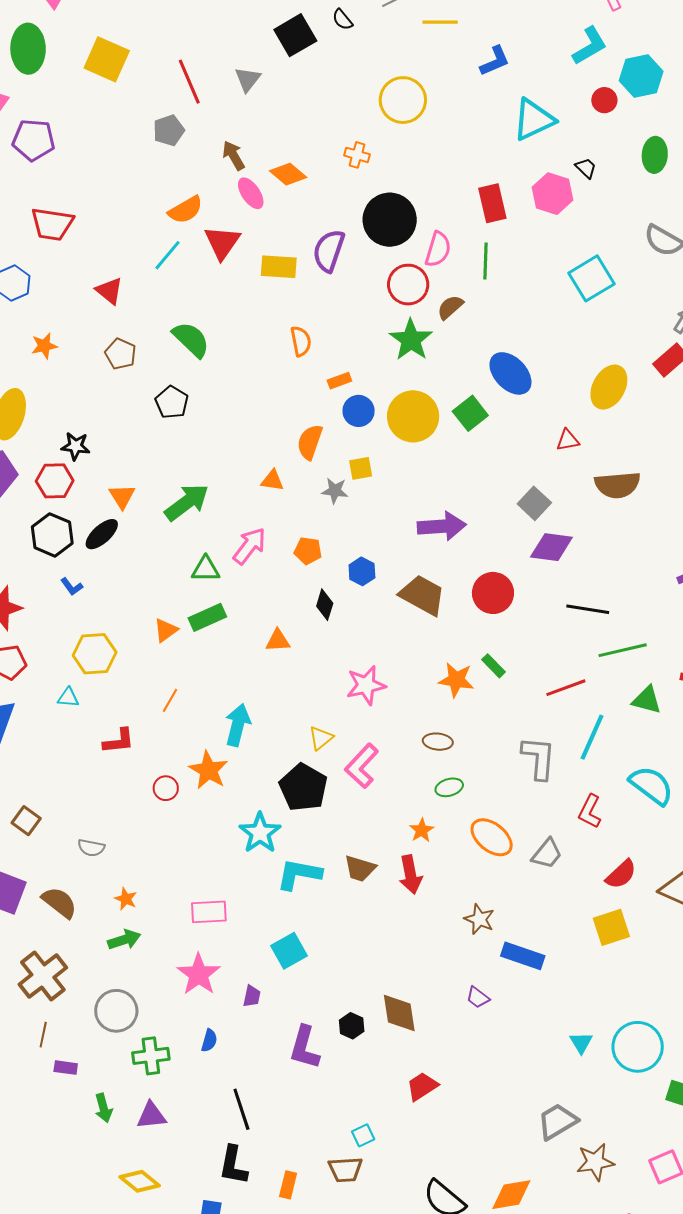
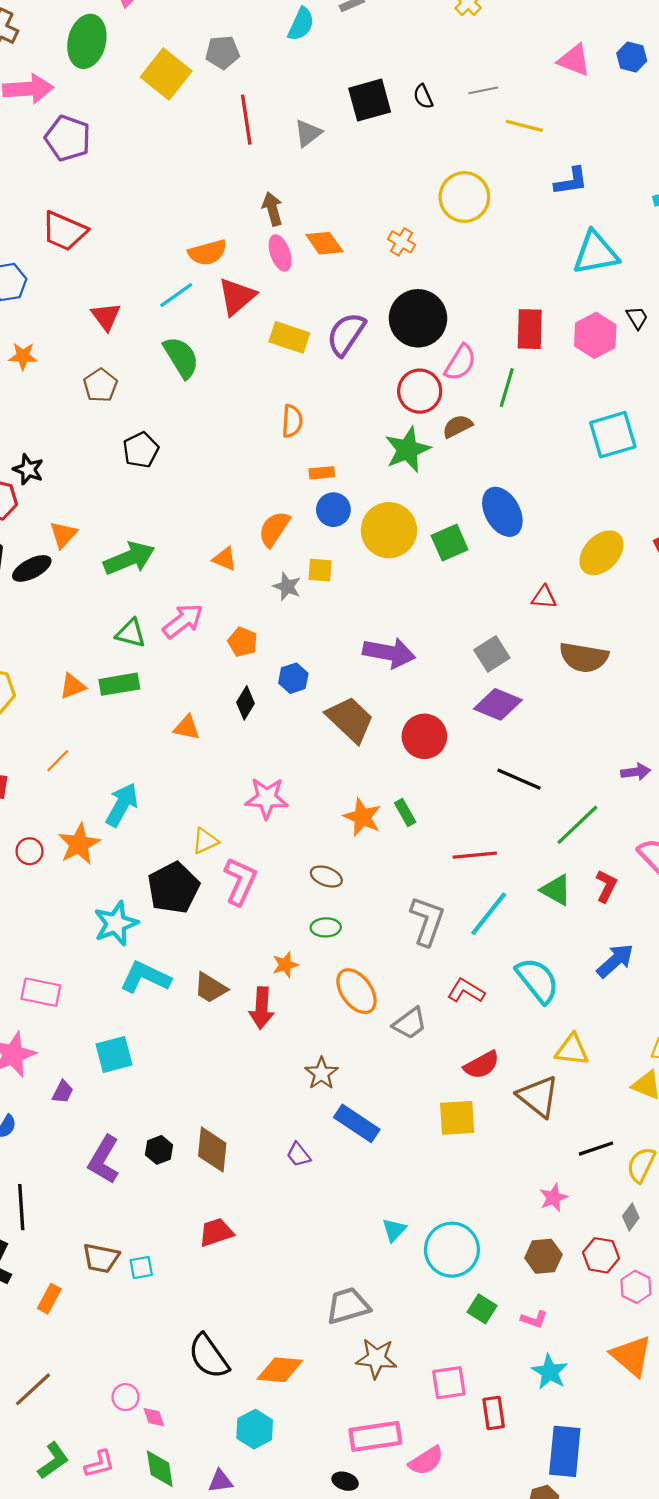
gray pentagon: (169, 130) -> (222, 52), moved
green semicircle: (191, 340) -> (181, 357), moved
green line: (623, 650) -> (577, 825), moved, turned -45
pink L-shape: (362, 766) -> (240, 881), turned 147
red L-shape: (590, 811) -> (466, 991), turned 80
brown trapezoid: (345, 1170) -> (101, 1258), moved

